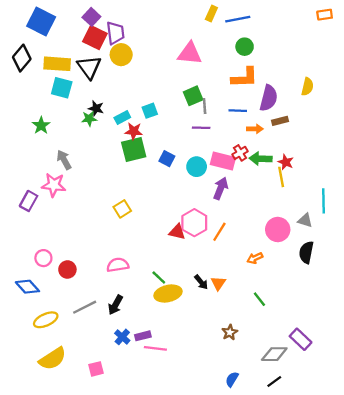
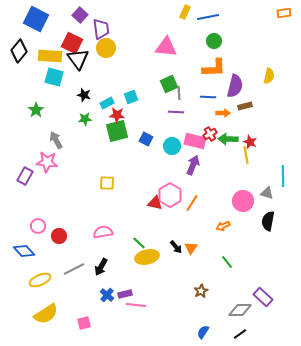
red square: (95, 37) -> (72, 43), moved
green star: (89, 119) -> (85, 119), moved
yellow square: (122, 209) -> (107, 183), turned 35

